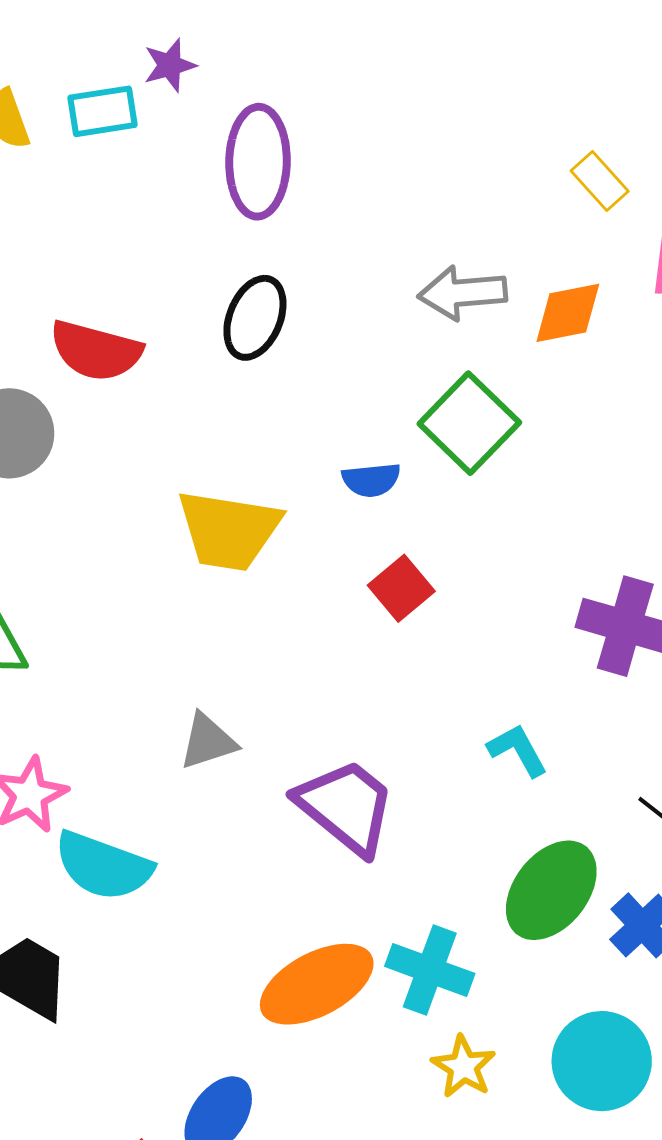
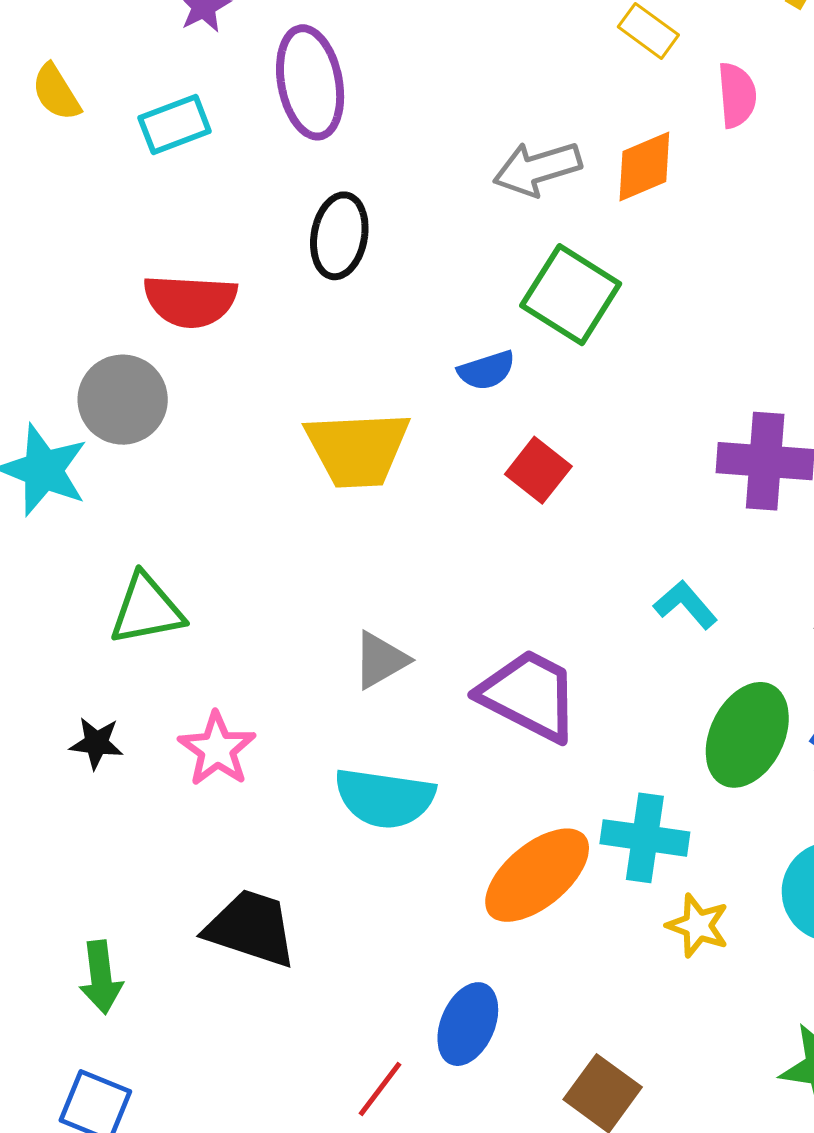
cyan rectangle: (103, 111) -> (175, 125), moved
cyan semicircle: (103, 866) -> (385, 798), moved

